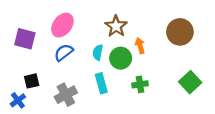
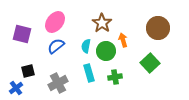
green square: (190, 82) -> (150, 63), moved
green cross: (140, 84) -> (115, 77), moved

